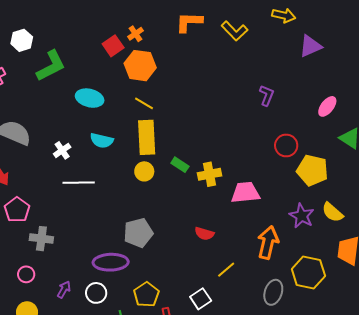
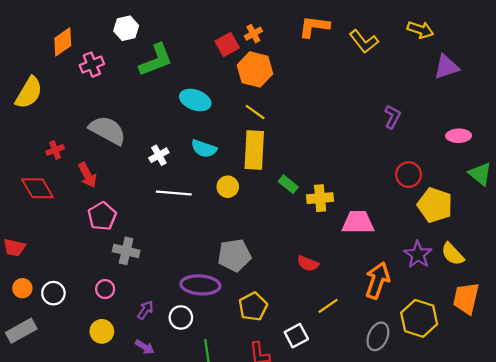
pink ellipse: (327, 106) -> (459, 136), turned 45
yellow circle: (144, 171) -> (228, 187), moved
yellow pentagon: (146, 295) -> (253, 307), moved

